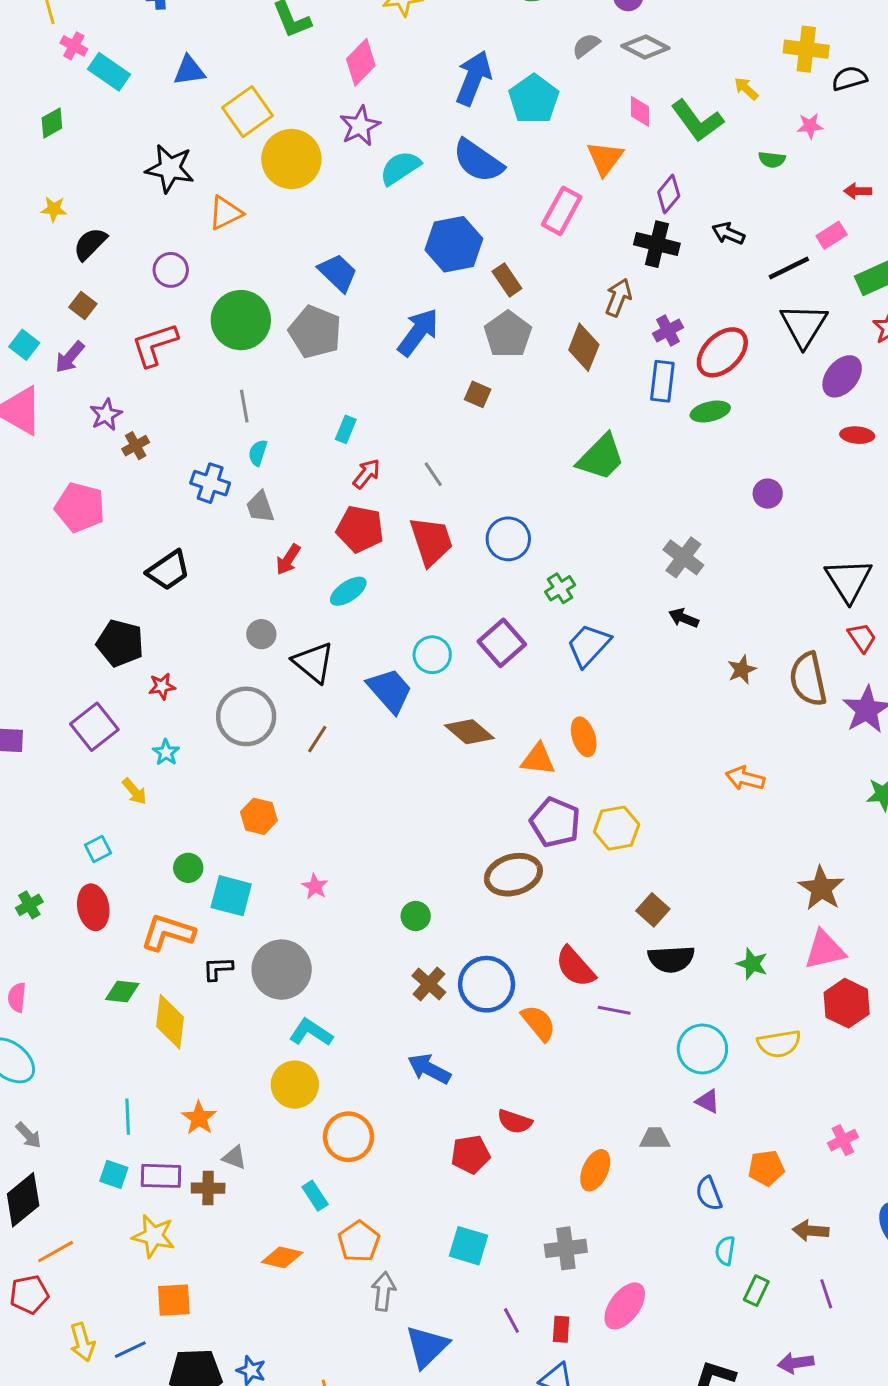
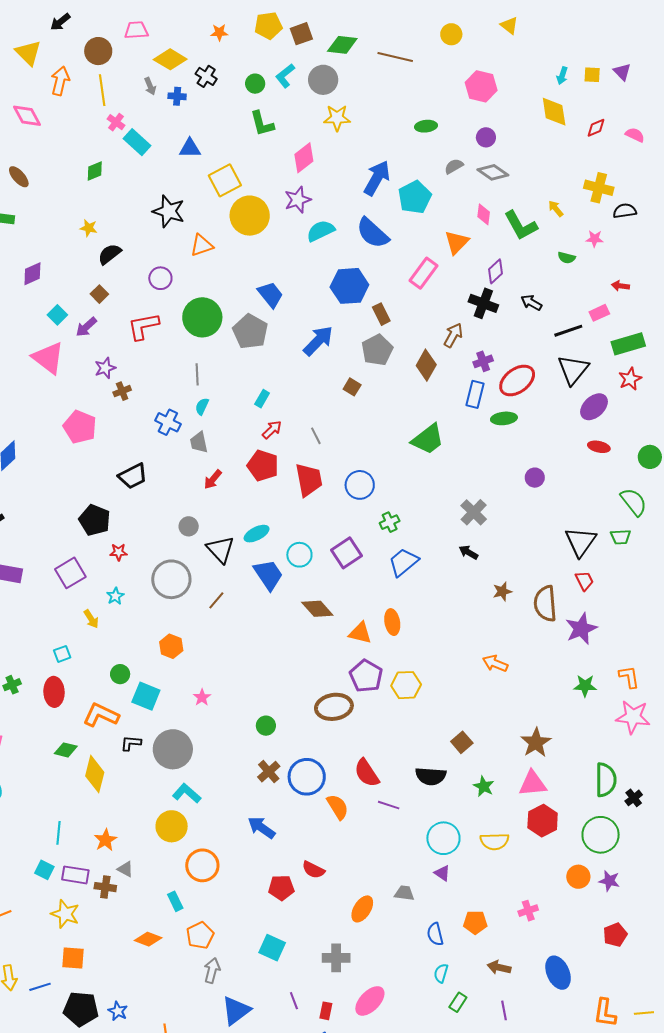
cyan ellipse: (348, 591) -> (257, 534), moved
brown square: (653, 910) -> (462, 742), moved

